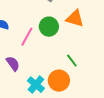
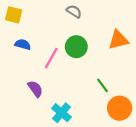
orange triangle: (75, 19) -> (118, 40), moved, turned -30
orange circle: (59, 81) -> (120, 108), moved

